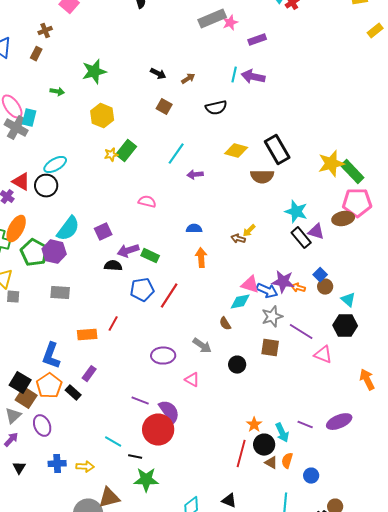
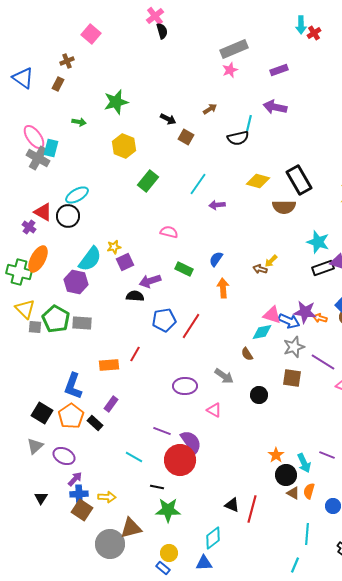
pink star: (230, 23) -> (230, 70), moved
black arrow: (158, 74) -> (168, 119), moved
cyan line: (234, 75) -> (249, 123), moved
yellow star: (111, 155) -> (114, 247), moved
blue semicircle: (194, 229) -> (216, 259), turned -56
black rectangle: (301, 238) -> (323, 268), turned -70
green pentagon: (34, 253) -> (56, 319), moved
green rectangle: (150, 256) -> (184, 269), moved
brown square: (26, 398) -> (82, 510), moved
purple ellipse: (42, 426) -> (64, 456), turned -40
purple arrow: (11, 440) -> (75, 479), moved
cyan line: (113, 442) -> (134, 457), moved
red line: (241, 454) -> (252, 509), moved
black triangle: (229, 501) -> (232, 505), moved

